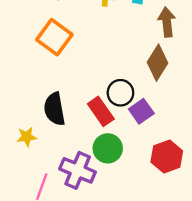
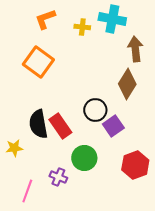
red rectangle: (101, 111) -> (60, 126), moved
purple cross: (78, 170) -> (58, 177), size x0.6

